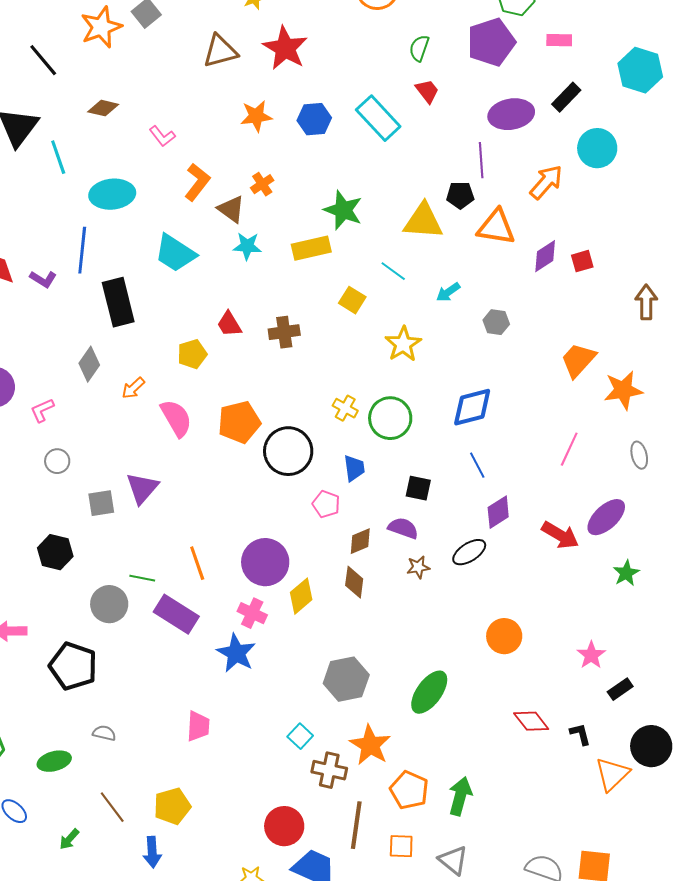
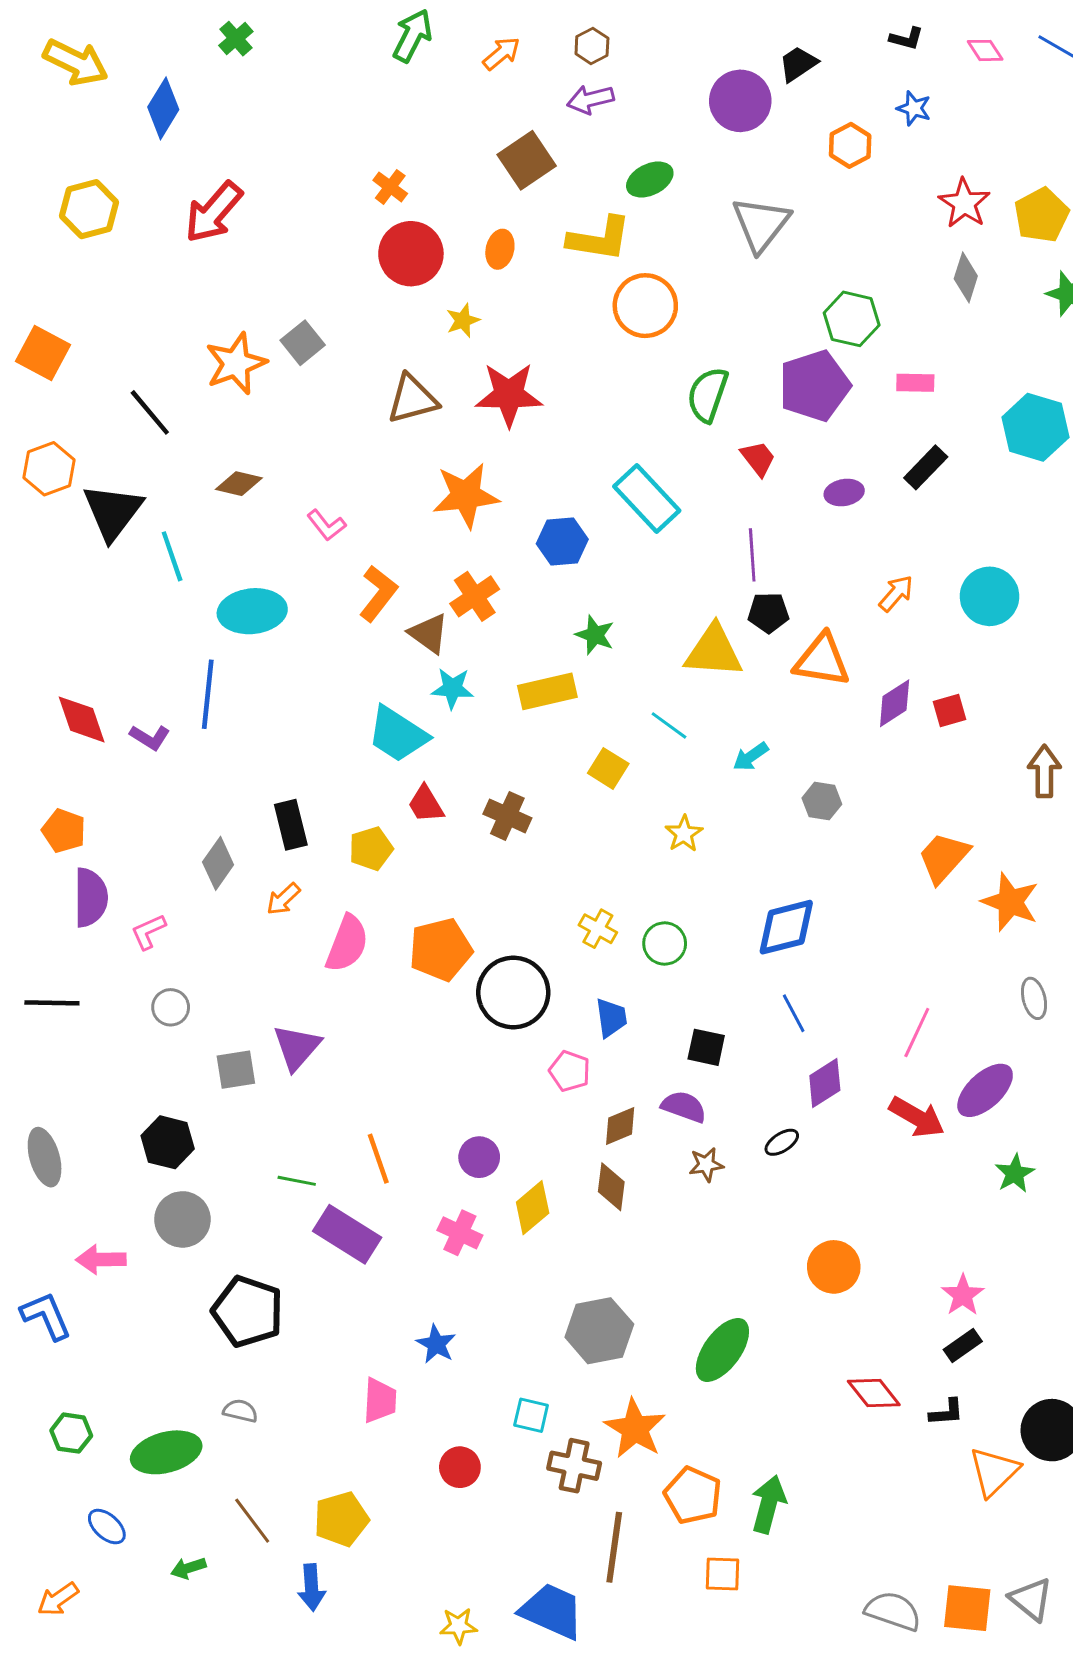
red star: (285, 48) -> (509, 395), turned -30
green semicircle: (419, 48) -> (708, 395), size x1.4
red trapezoid: (427, 91) -> (758, 458), moved
purple ellipse: (511, 114) -> (844, 493), size x0.6
orange star: (256, 116) -> (466, 495), size x1.4
blue hexagon: (314, 119) -> (562, 541), moved
cyan circle: (597, 148) -> (990, 596), moved
purple line: (481, 160) -> (752, 555), moved
orange arrow: (546, 182) -> (896, 593), size x0.7
orange cross: (262, 184) -> (475, 596), size x1.4
green star: (343, 210) -> (595, 635), size x0.7
cyan trapezoid: (175, 253) -> (398, 734), moved
black rectangle: (118, 302) -> (291, 825), moved, size x0.7
brown cross: (284, 332) -> (507, 816), turned 32
yellow star: (403, 344) -> (684, 834), size x0.7
orange star: (623, 390) -> (1010, 902), turned 30
pink semicircle: (176, 418) -> (347, 944), turned 51
green circle: (390, 418) -> (665, 944), size x0.7
pink line: (569, 449) -> (917, 1033), moved
black ellipse: (469, 552) -> (782, 1142), size x0.7
purple circle: (265, 562) -> (479, 1157), size x0.6
gray circle: (109, 604) -> (182, 1219), moved
blue star: (236, 653) -> (436, 1344), moved, size x0.7
black pentagon: (73, 666) -> (248, 1311), moved
black rectangle: (620, 689) -> (963, 1346), moved
black L-shape: (580, 734) -> (946, 1412), turned 100
cyan square: (300, 736) -> (531, 1415), turned -30
green ellipse: (54, 761) -> (166, 1452), size x1.4
red circle: (284, 826) -> (460, 1467), moved, size x0.7
green arrow: (69, 839) -> (188, 1568), turned 30
orange square: (401, 846) -> (722, 1574), moved
gray triangle: (453, 860) -> (1031, 1599), moved

